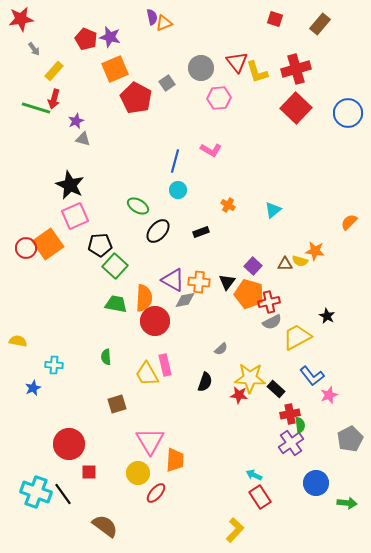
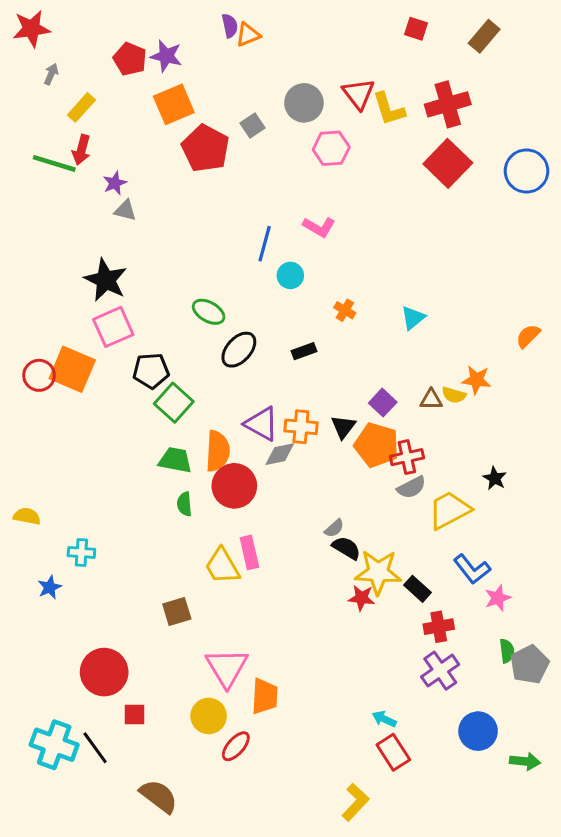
gray arrow: (34, 49) -> (51, 74), turned -120
cyan circle: (178, 190) -> (290, 275), moved
orange square: (48, 244) -> (72, 369), turned -32
green semicircle: (106, 357) -> (184, 504), moved
black semicircle: (205, 382) -> (346, 548), moved, turned -78
green semicircle: (300, 425) -> (507, 651), moved

